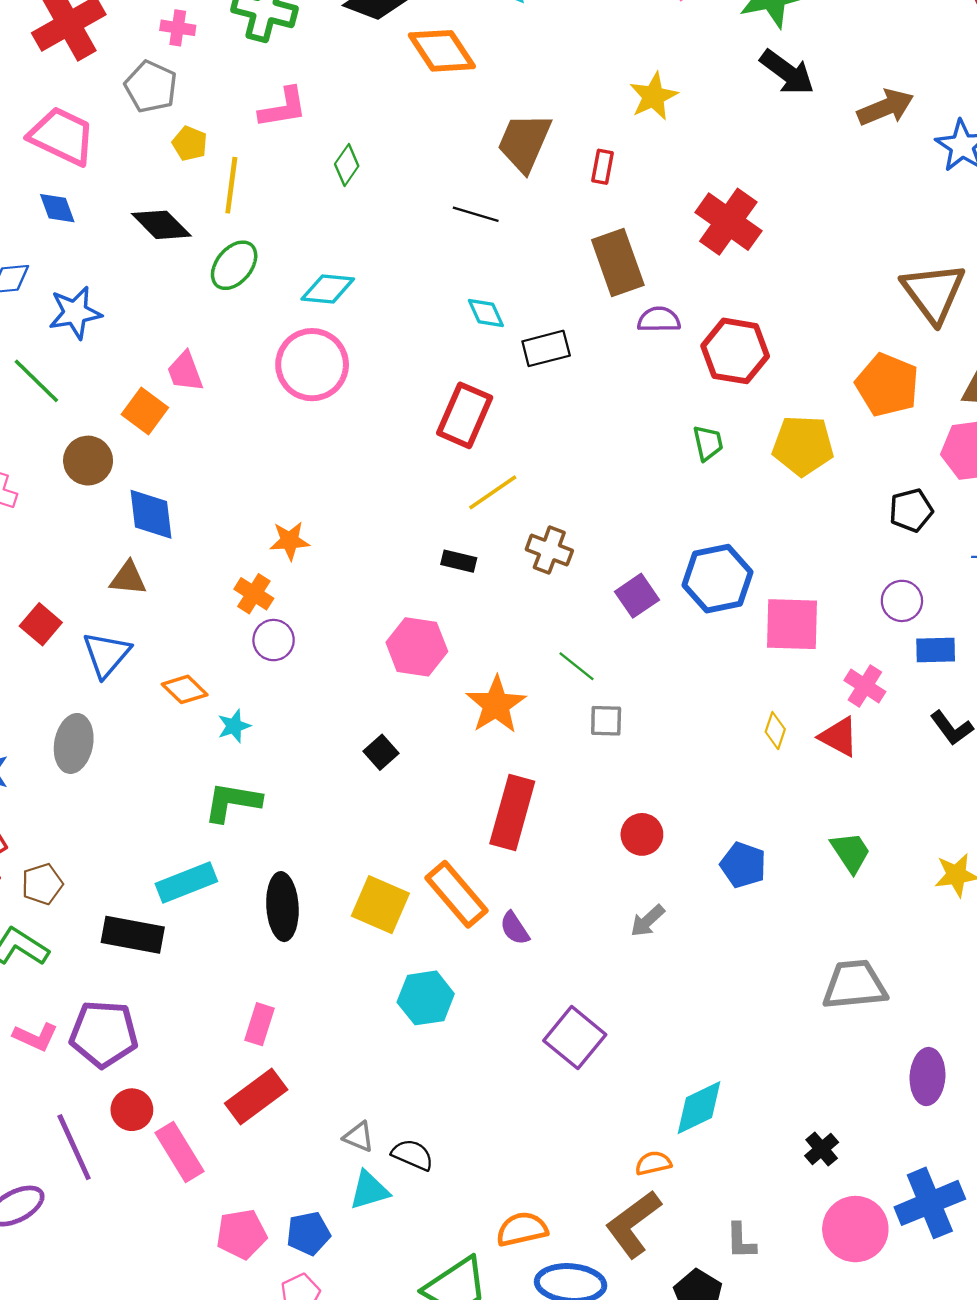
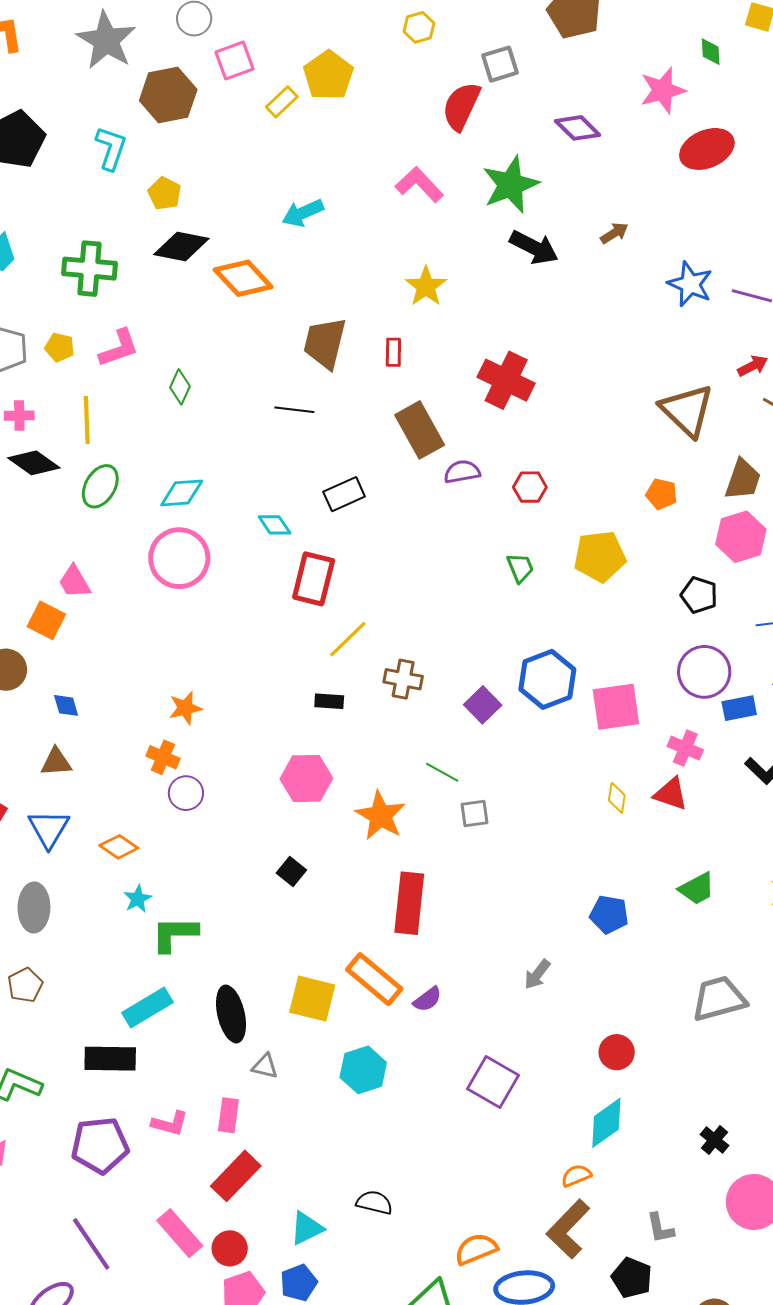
pink cross: (178, 28) -> (19, 416), moved
brown arrow: (886, 107) -> (614, 233), moved, size x0.6
yellow pentagon: (190, 144) -> (60, 347), moved
cyan diamond: (486, 313) -> (275, 525), moved
black rectangle: (546, 348) -> (344, 494), moved
red hexagon: (735, 351) -> (530, 487), size x0.6
orange pentagon: (887, 385) -> (661, 494), size x0.6
black pentagon: (911, 510) -> (699, 595), turned -30
blue diamond: (151, 514) -> (66, 705), size x0.6
purple circle: (902, 601) -> (704, 672), size x1.5
cyan star: (234, 726) -> (138, 899), moved
red circle: (642, 834) -> (617, 1052), moved
green trapezoid: (851, 852) -> (697, 889), turned 105
brown pentagon: (42, 884) -> (25, 985), moved
purple semicircle: (515, 928) -> (427, 999), turned -84
pink L-shape: (35, 1037) -> (170, 1123), moved
red circle: (132, 1110) -> (230, 1248), moved
gray triangle: (359, 1137) -> (265, 1066), moved
cyan triangle: (369, 1190) -> (307, 1228), moved

